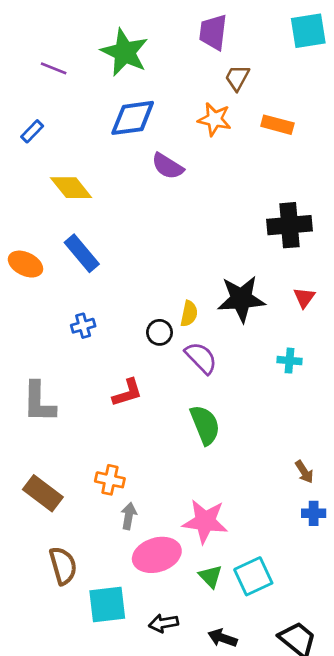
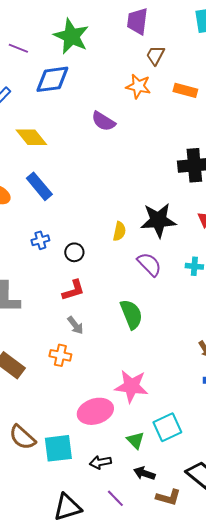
blue diamond: (133, 118) -> (52, 79), moved
black circle: (159, 332) -> (74, 252), moved
purple semicircle: (201, 358) -> (149, 264), moved
gray arrow: (129, 516) -> (75, 325), moved, turned 132
brown semicircle: (63, 566) -> (22, 437), moved, turned 148
green triangle: (210, 576) -> (135, 440), moved

